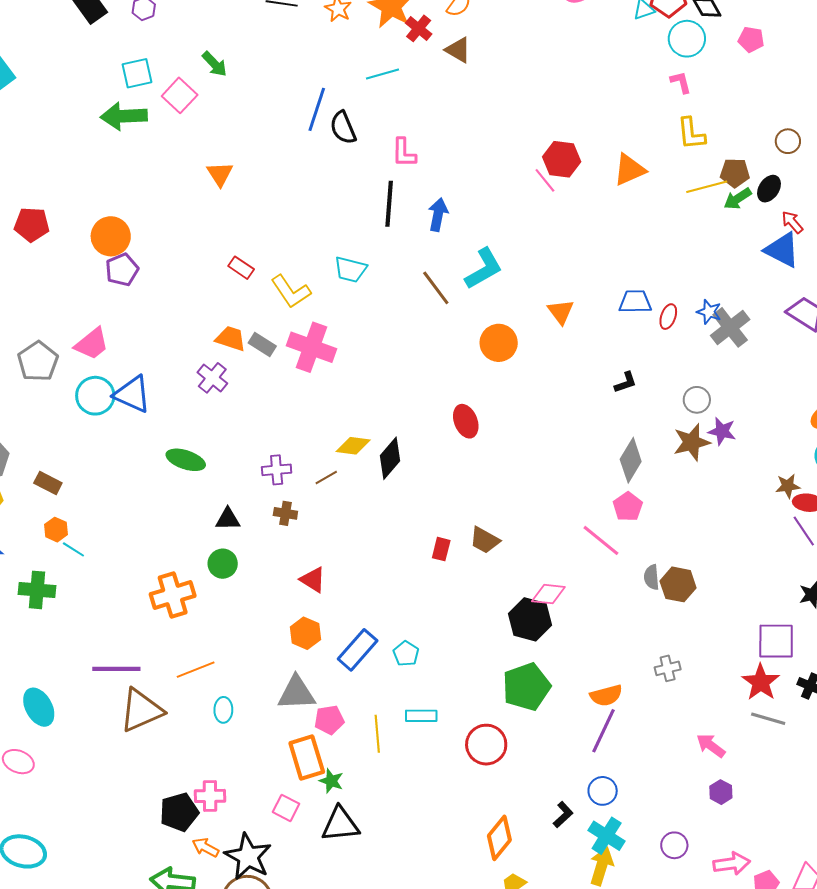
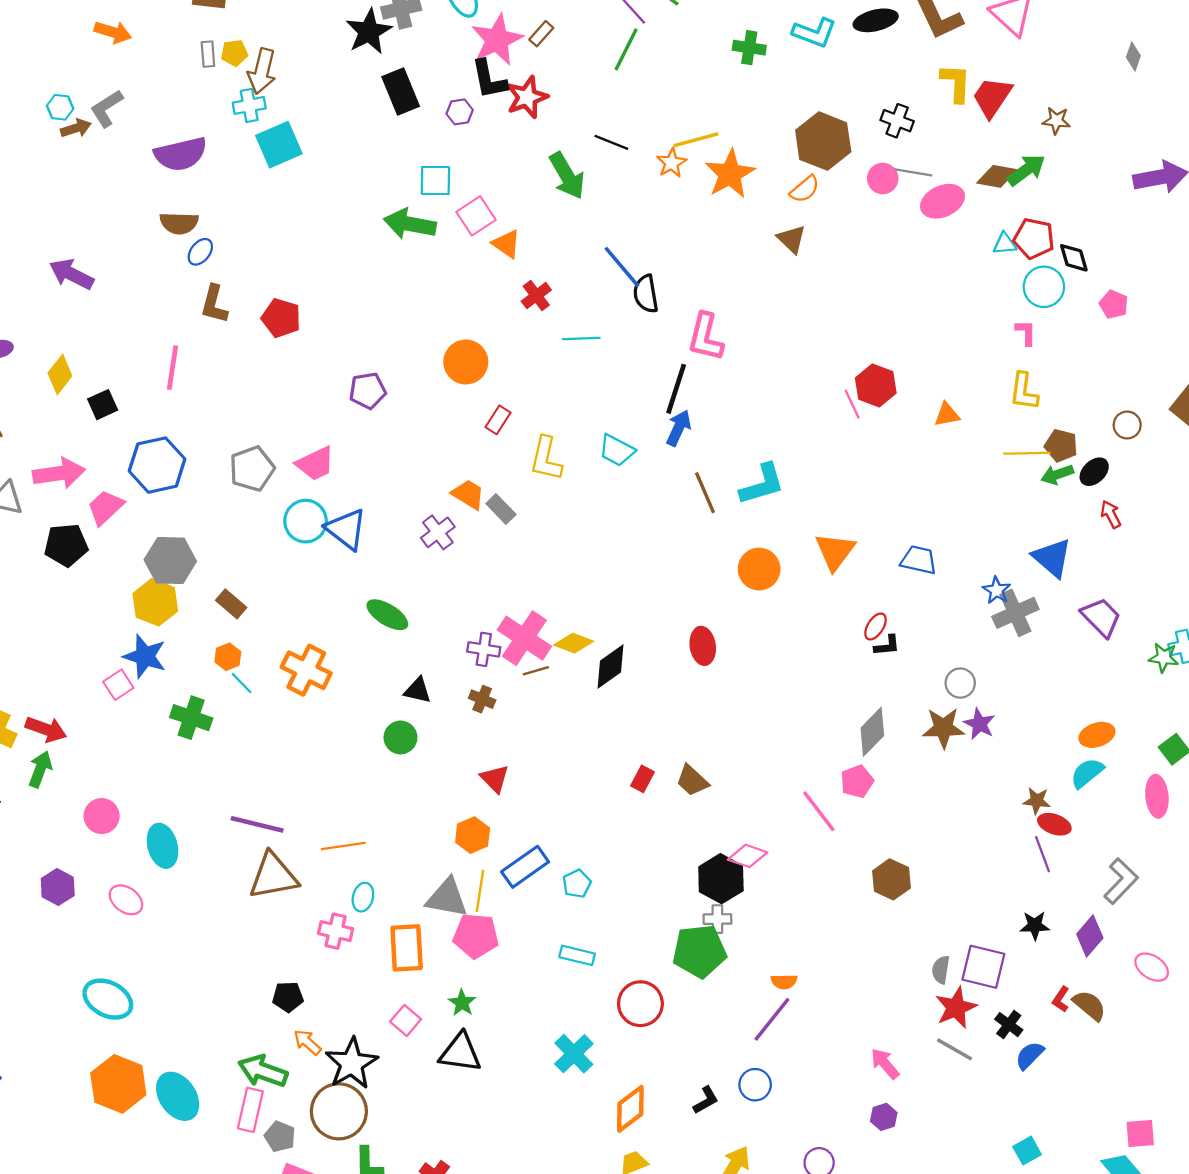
red cross: (419, 28) -> (536, 296), moved
green arrow: (215, 64) -> (567, 176), moved, size x1.5
cyan line: (383, 74) -> (581, 339), moved
blue line: (317, 109) -> (622, 267), turned -72
pink L-shape: (404, 153) -> (705, 337), size x1.4
orange triangle: (629, 170) -> (947, 415), size x0.7
orange triangle: (220, 174) -> (506, 244), moved, turned -36
blue arrow: (438, 215) -> (679, 428), moved
orange circle: (111, 236) -> (466, 362), moved
blue triangle: (782, 250) -> (1052, 558), moved
red rectangle: (241, 268) -> (498, 420), turned 75
yellow L-shape: (291, 291) -> (546, 459), turned 33
orange triangle: (561, 312) -> (835, 551), size x1.4
red ellipse: (668, 317) -> (875, 626), moved
pink cross: (312, 347) -> (524, 638), moved
gray semicircle: (651, 577) -> (941, 970), moved
orange cross: (173, 595) -> (306, 670), moved, turned 30
gray cross: (668, 668) -> (717, 919), moved
orange semicircle: (606, 695) -> (784, 982), size x0.7
pink pentagon: (329, 720) -> (476, 936), size x1.4
yellow line: (377, 734) -> (480, 891), moved
orange rectangle: (307, 757) -> (407, 948), moved
pink cross: (210, 796) -> (336, 931), moved
black pentagon: (179, 812) -> (288, 997), size x0.7
cyan cross: (607, 836) -> (574, 1054), moved

